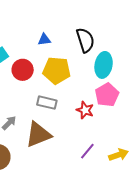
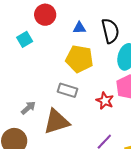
blue triangle: (44, 40) -> (79, 28), moved
red circle: (23, 70) -> (45, 15), moved

